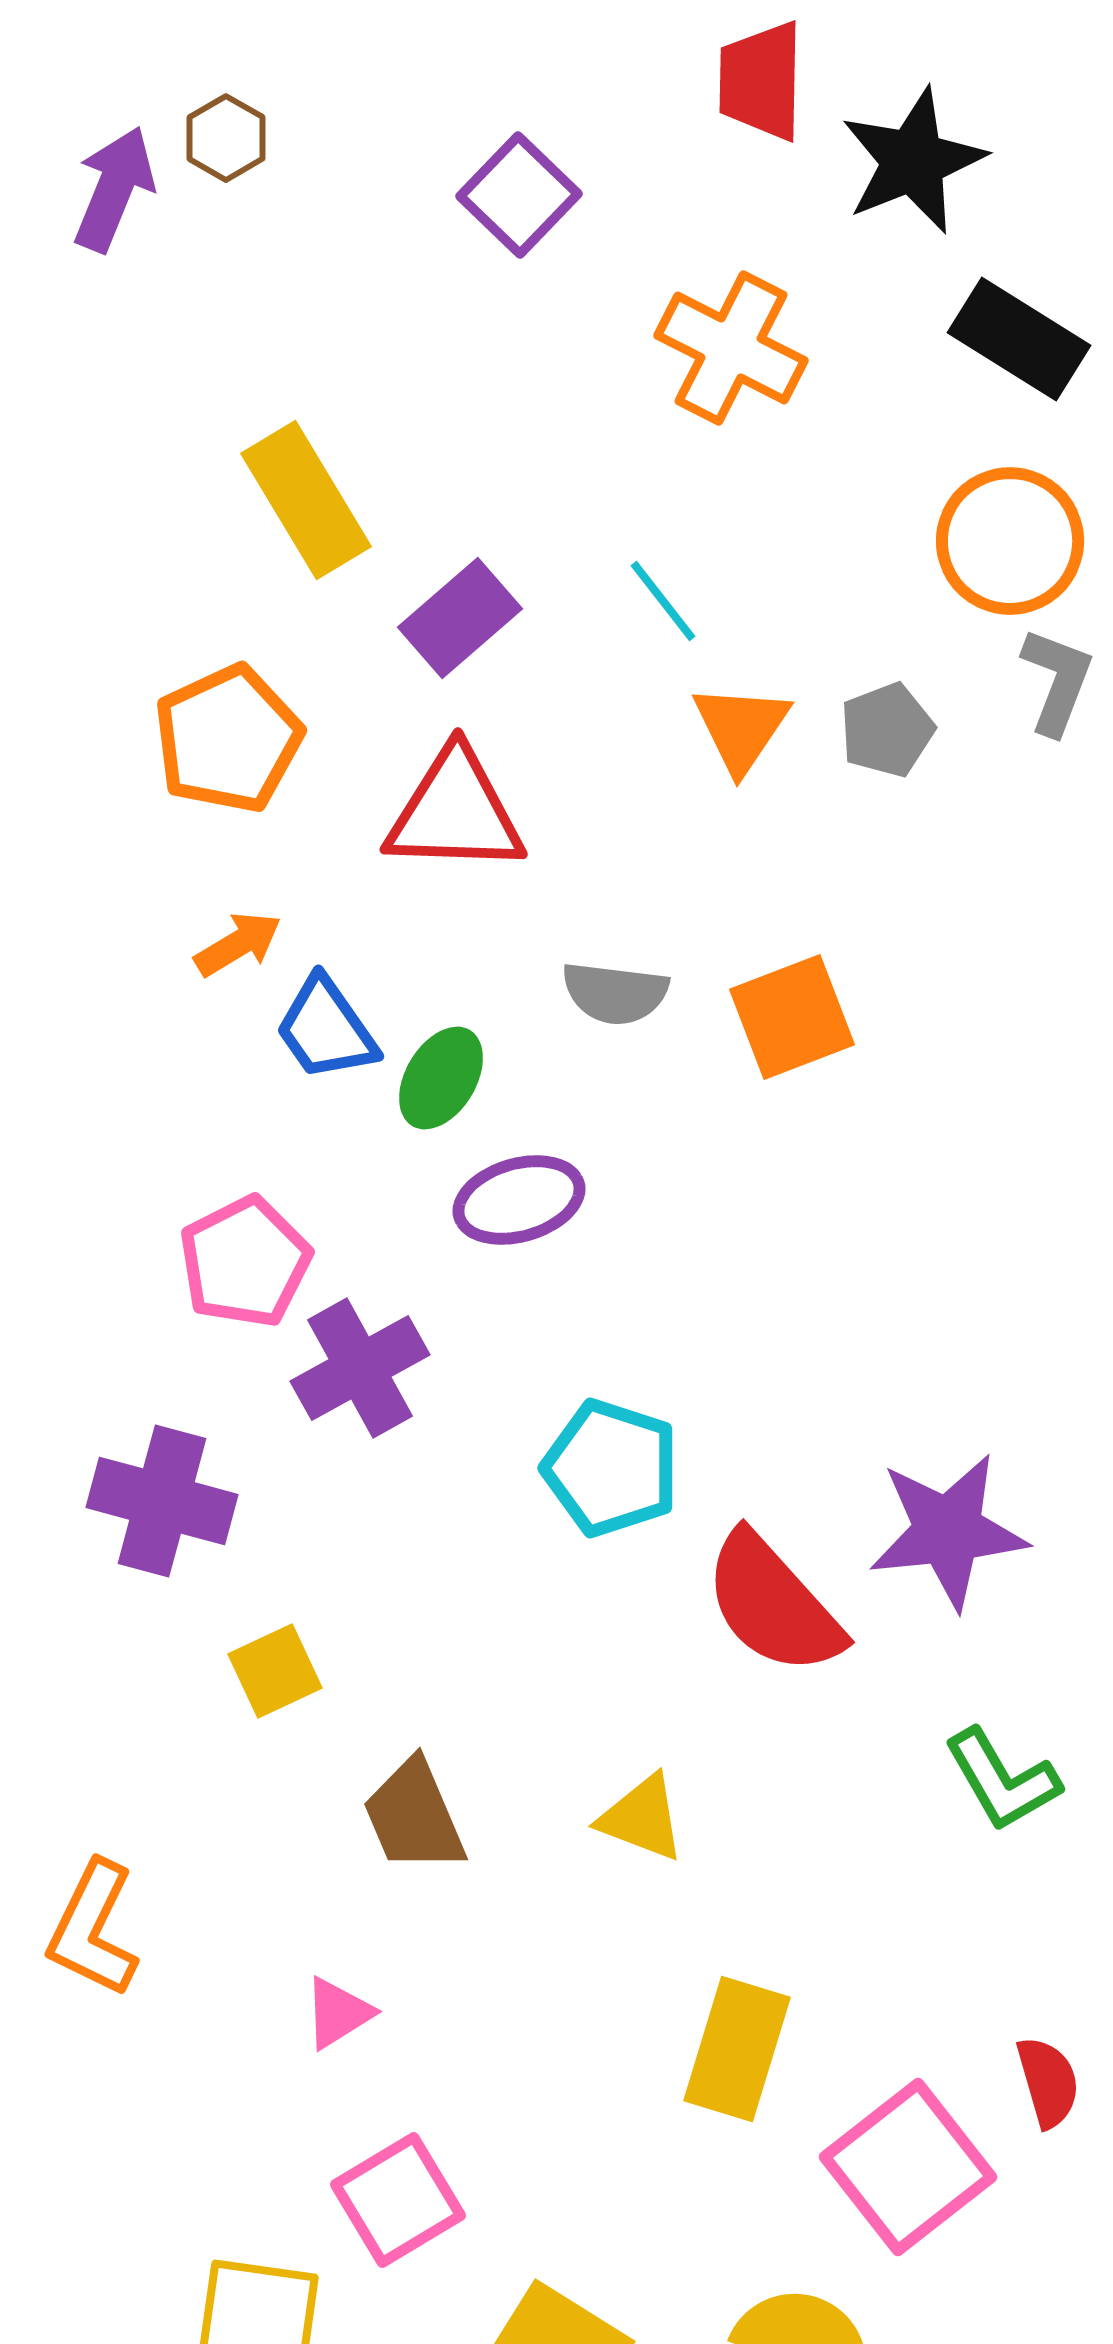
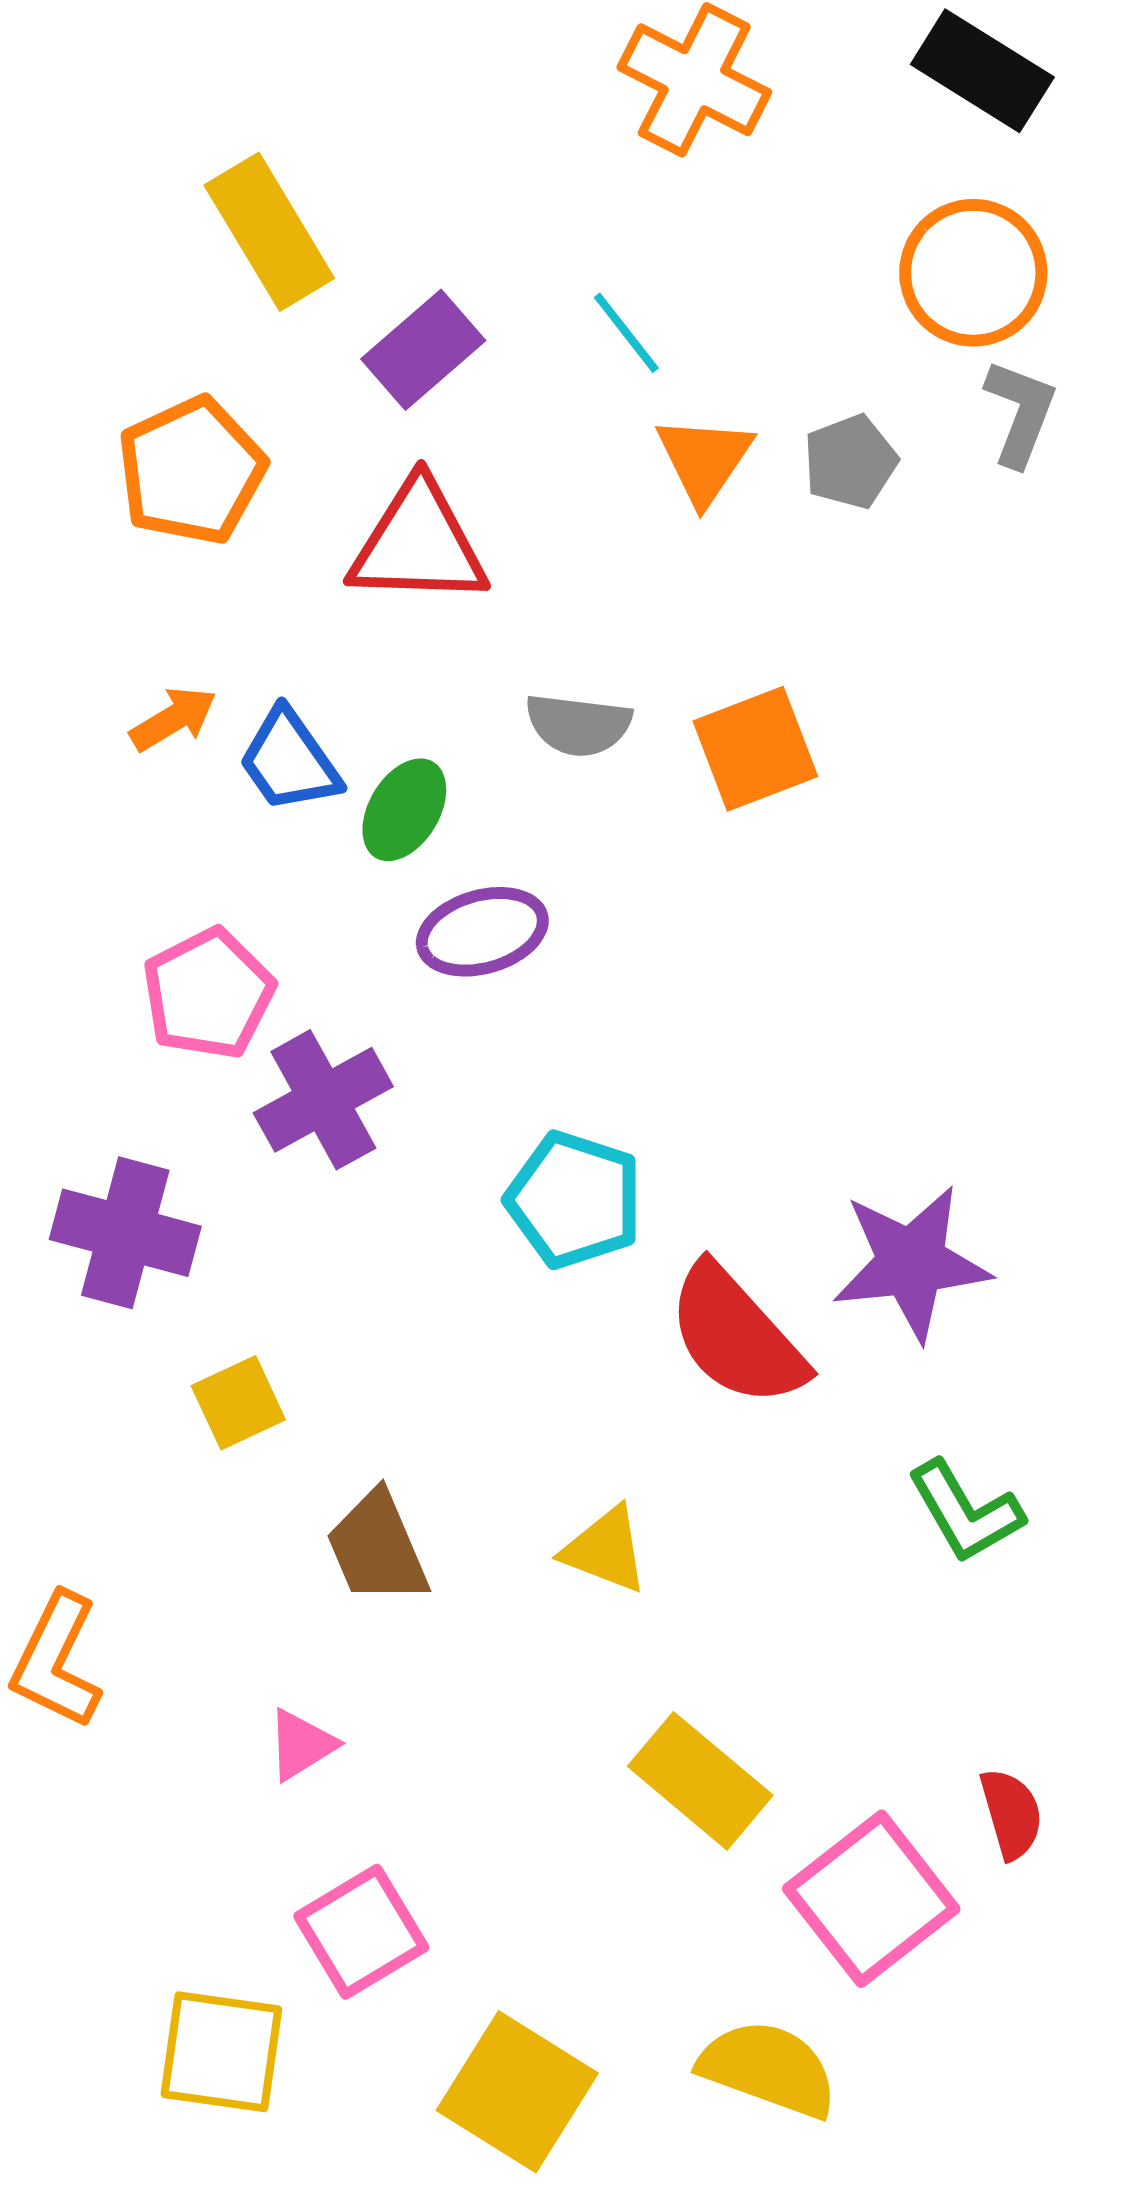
orange arrow: (238, 944) -> (173, 719), moved
yellow rectangle: (737, 2049) -> (700, 1781), turned -67

